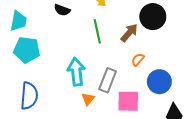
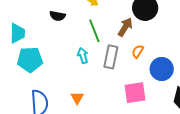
cyan arrow: (76, 72) -> (83, 56), moved, size x0.6
gray rectangle: (108, 80) -> (111, 57), moved
orange triangle: (88, 99) -> (77, 98), moved

